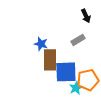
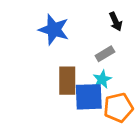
blue star: (41, 44) -> (54, 30), moved, size x1.6
cyan star: (76, 88) -> (102, 79), moved

